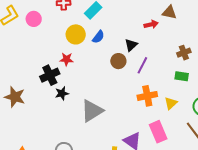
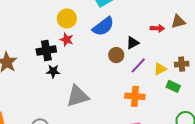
brown triangle: (169, 12) -> (178, 22), turned -42
yellow circle: (76, 34) -> (67, 18), moved
blue semicircle: (98, 37) -> (103, 26), size x1.6
yellow triangle: (171, 103) -> (160, 69), moved

